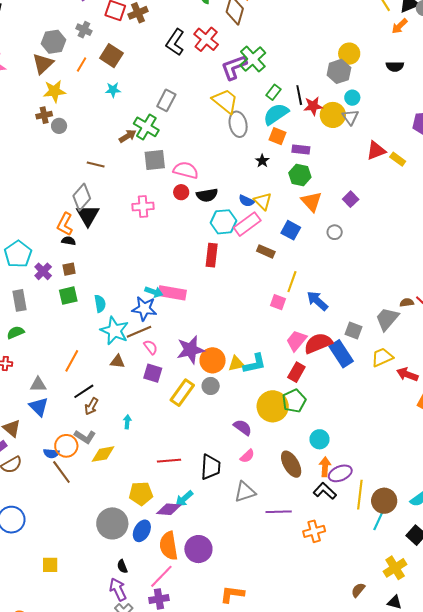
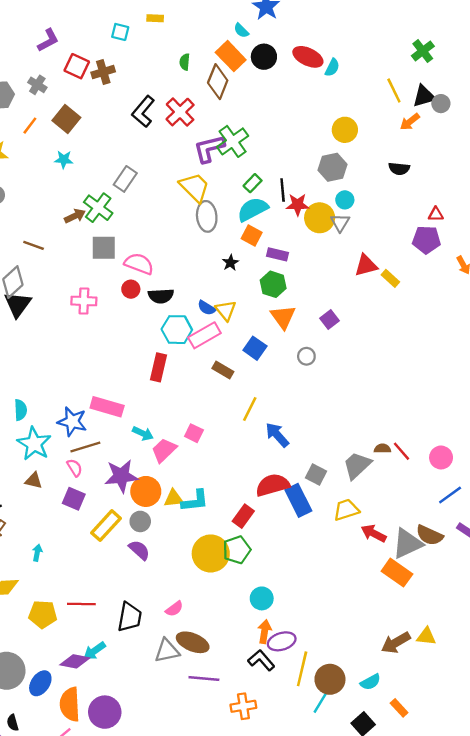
yellow circle: (349, 54) -> (345, 130), moved
cyan arrow: (154, 292) -> (143, 433), moved
pink square: (278, 302) -> (194, 433), moved
brown line: (139, 332) -> (85, 447), moved
pink trapezoid: (296, 341) -> (164, 450), moved
purple semicircle: (243, 427) -> (139, 550), moved
brown ellipse: (291, 464) -> (193, 642), moved, turned -44
yellow pentagon: (141, 494) -> (43, 614), moved

